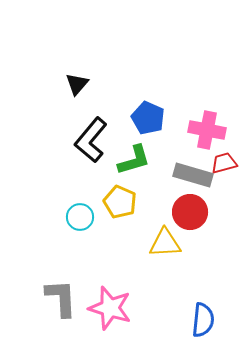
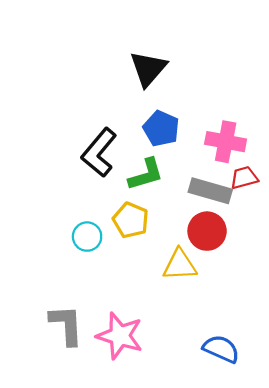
black triangle: (77, 84) -> (148, 69), moved, size x1.5
blue semicircle: (203, 320) -> (221, 349), turned -72

